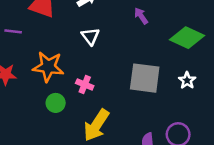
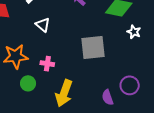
white star: (187, 80) -> (134, 32), moved

